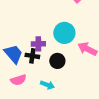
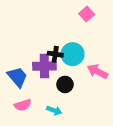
purple cross: (38, 44) -> (44, 66), size x1.5
black cross: (32, 56) -> (55, 54), moved

